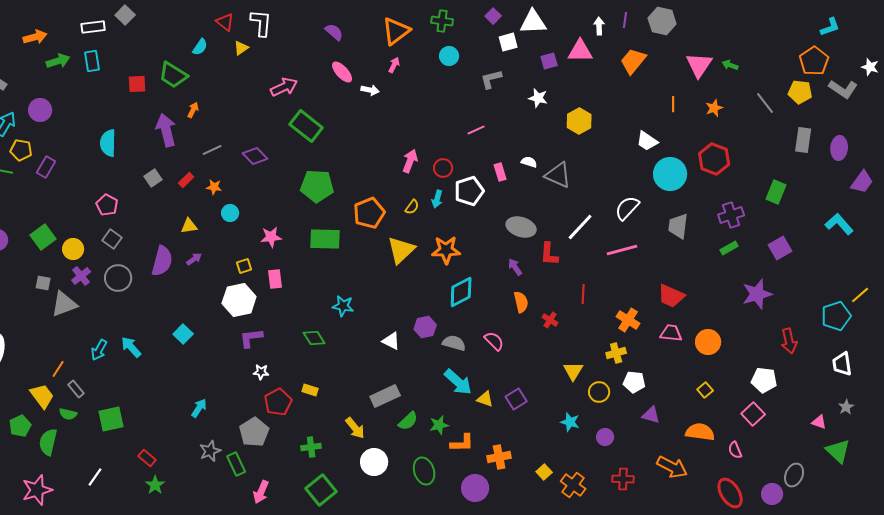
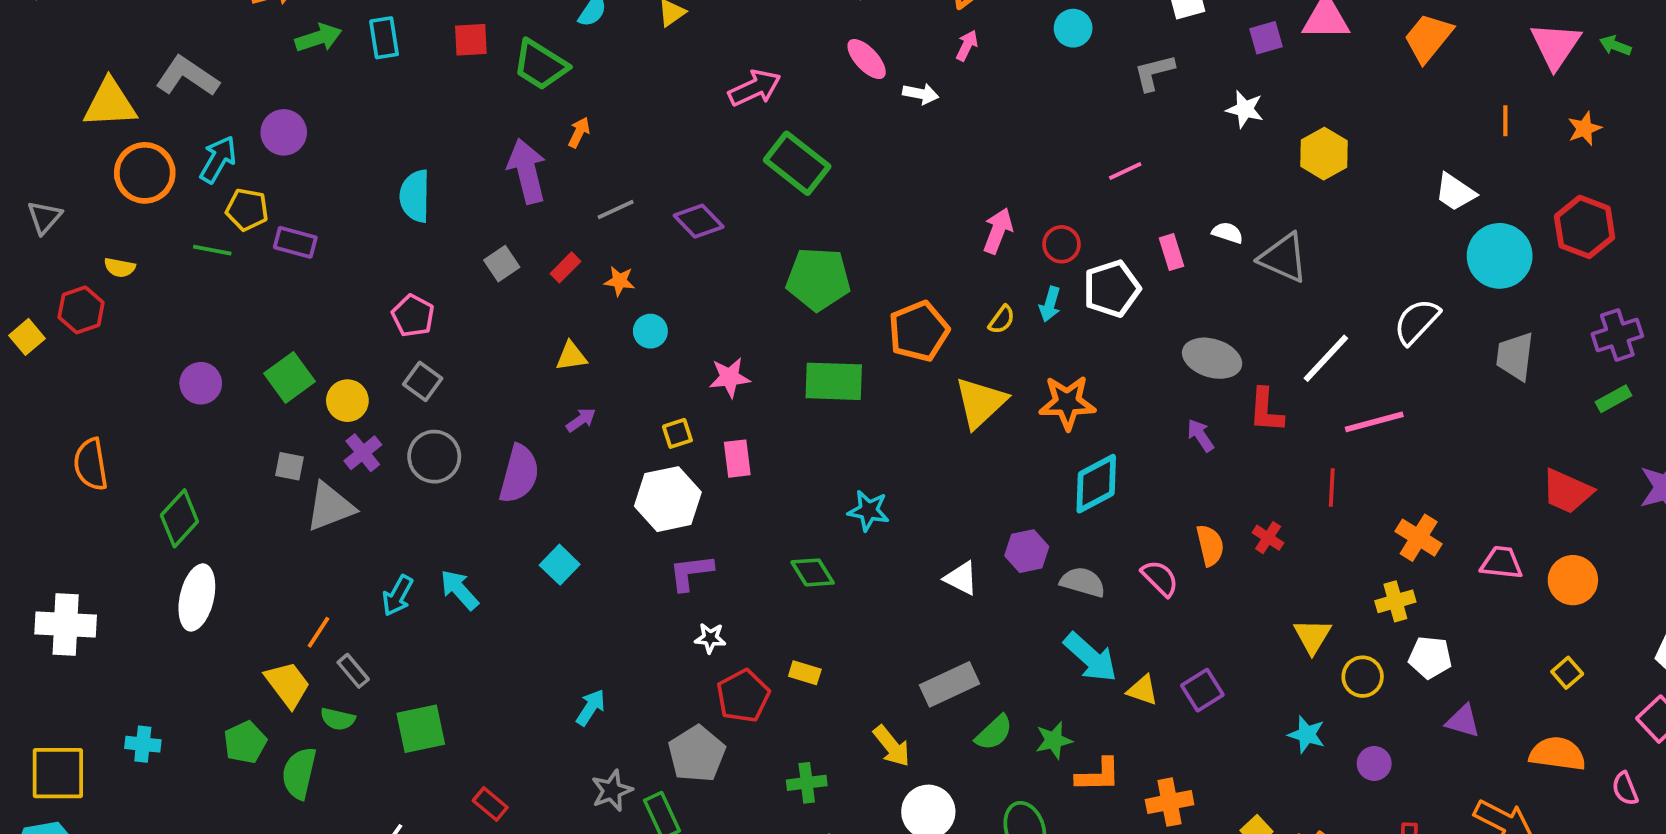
red square: (137, 84) -> (471, 40), moved
purple rectangle: (46, 167) -> (295, 242), turned 75
pink line: (622, 250) -> (1374, 422), moved
purple semicircle: (162, 261) -> (519, 474), moved
red trapezoid: (671, 296) -> (1567, 491), moved
orange semicircle: (521, 302) -> (1210, 545), moved

